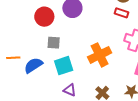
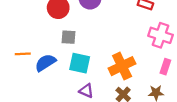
orange cross: (100, 55) -> (122, 66), moved
cyan square: (64, 66) -> (80, 63), turned 30

